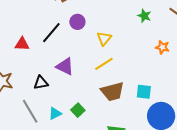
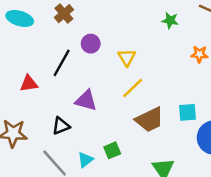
green square: (78, 110) -> (112, 150), turned 32

